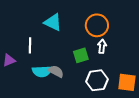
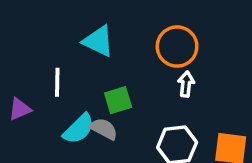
green square: (81, 55) -> (118, 100), moved
cyan semicircle: (42, 71) -> (79, 129), turned -42

